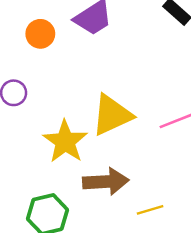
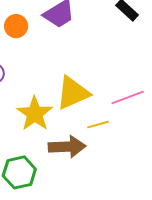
yellow line: (150, 210) -> (98, 125), moved

